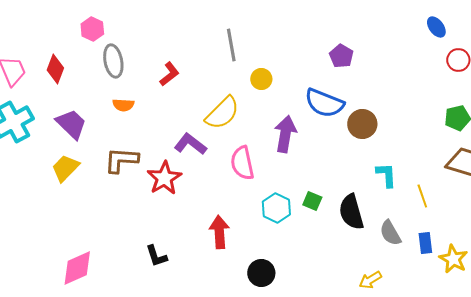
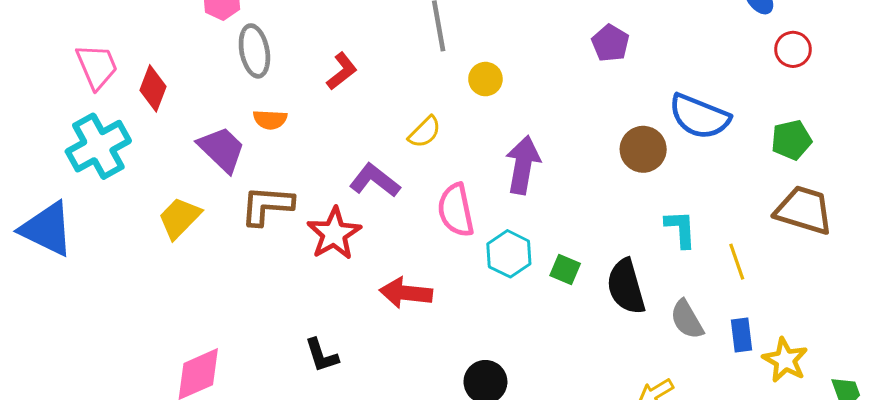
red diamond: (55, 69) -> (153, 88), moved
blue semicircle: (324, 103) -> (699, 116), moved
yellow semicircle: (222, 113) -> (425, 132), size x0.6
purple trapezoid: (71, 124) -> (222, 149), moved
cyan hexagon: (276, 208) -> (509, 254), moved
red arrow: (219, 232) -> (406, 293), moved, turned -80

